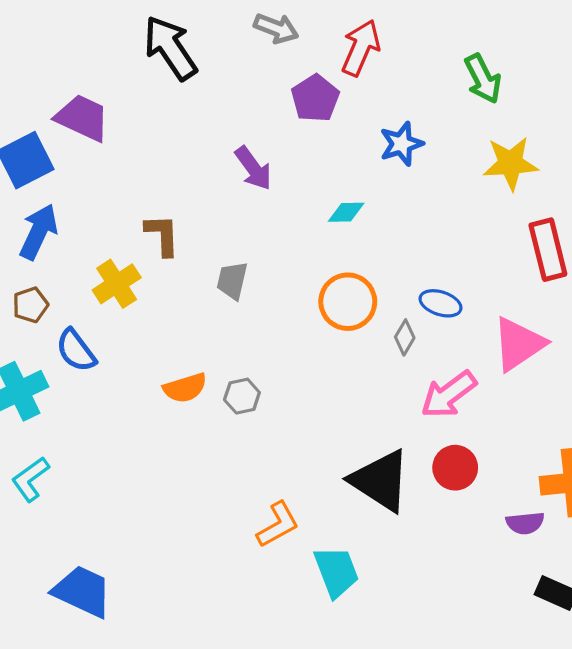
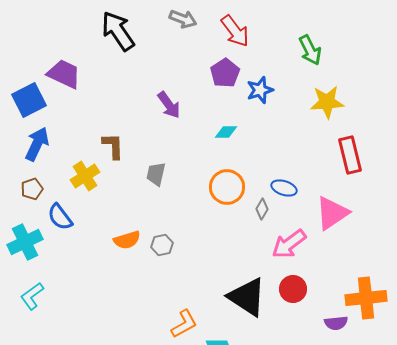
red arrow: (361, 48) -> (235, 31), turned 120
purple pentagon: (315, 98) -> (225, 73), moved

